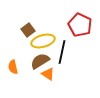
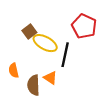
yellow ellipse: (43, 41) -> (45, 43), turned 45
brown semicircle: (40, 61) -> (34, 85), moved, turned -60

